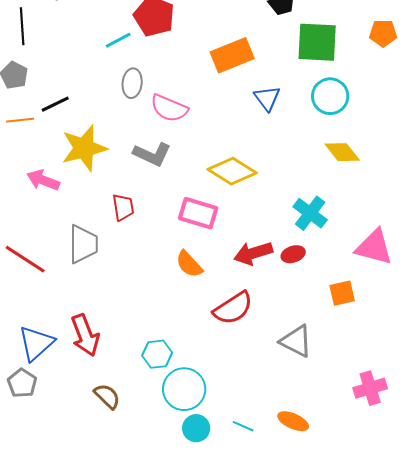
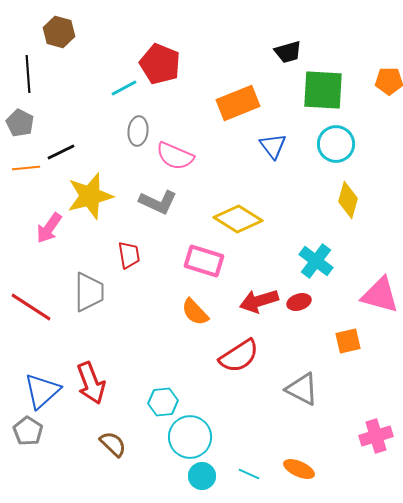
yellow diamond: (342, 152) -> (348, 200), turned 54
pink arrow: (43, 180) -> (49, 228), turned -76

